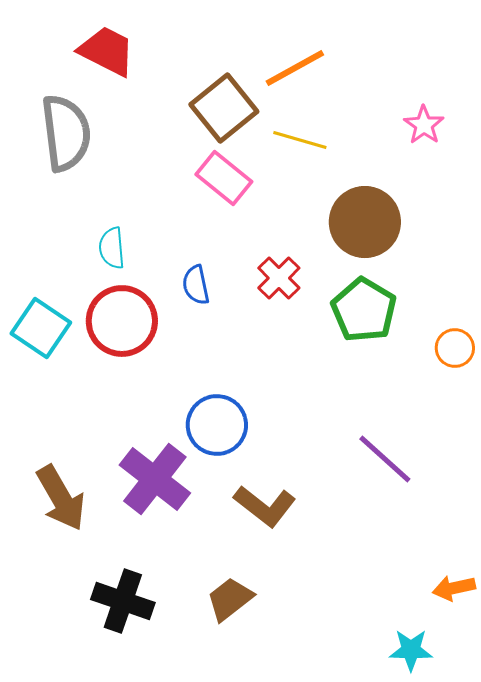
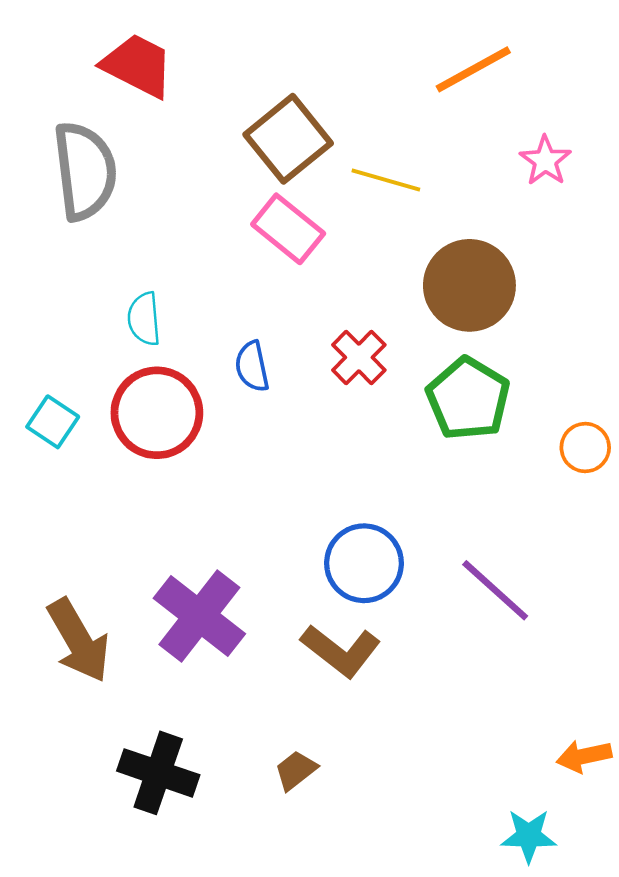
orange line: (295, 68) -> (473, 69), moved
cyan square: (41, 328) -> (53, 422), size x0.7
blue circle: (217, 425) -> (364, 563), moved
brown trapezoid: (230, 599) -> (296, 770), size x0.7

